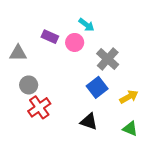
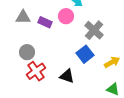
purple rectangle: (50, 37) -> (45, 22), moved
gray triangle: (18, 53) -> (23, 17), moved
black triangle: (89, 122) -> (67, 76), moved

